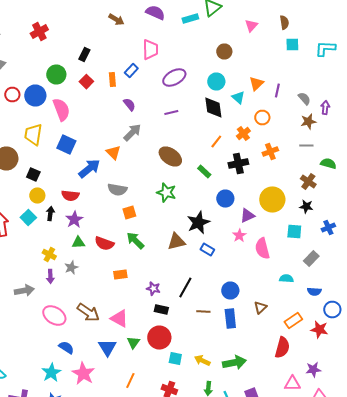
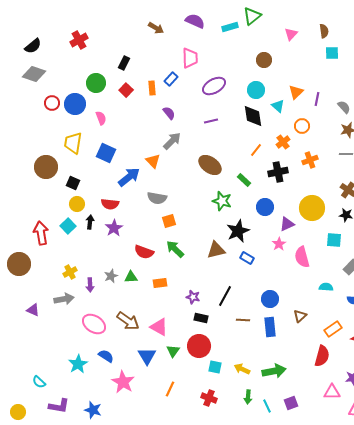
pink semicircle: (61, 110) -> (101, 118), size x0.6
green star: (166, 192) -> (222, 201), moved
green triangle: (78, 242) -> (131, 277), moved
yellow cross: (49, 254) -> (70, 272), moved, turned 32
cyan star: (51, 372) -> (78, 364), moved

